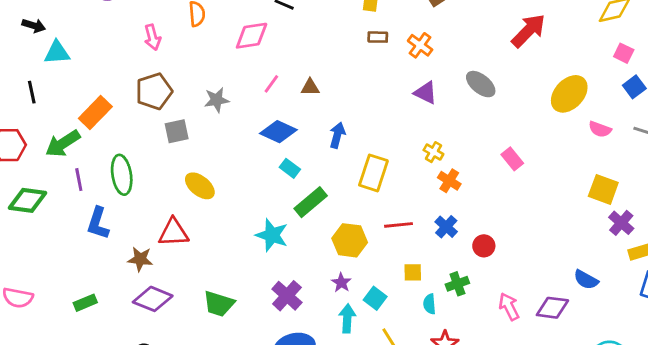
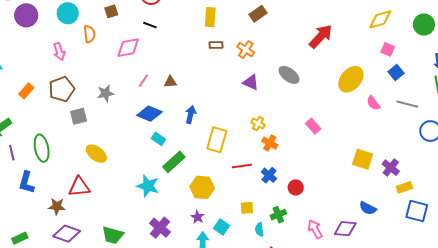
orange rectangle: (95, 112) -> (26, 91), moved, size x0.7
pink semicircle: (600, 129) -> (373, 103), turned 35
yellow square: (603, 189) -> (363, 159), moved
red line: (399, 225) -> (242, 166), moved

